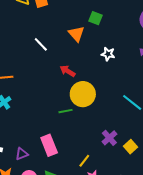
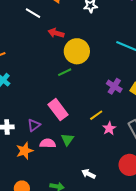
white line: (41, 44) -> (33, 13), moved
yellow line: (84, 161) -> (96, 115), turned 32

